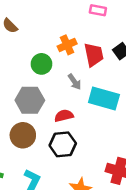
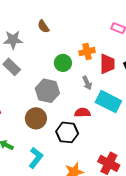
red semicircle: (64, 116) -> (82, 113), moved

